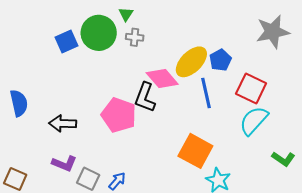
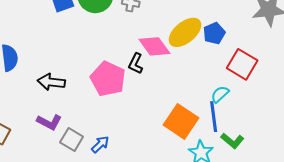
blue line: (206, 93) -> (214, 117), moved
black L-shape: (145, 97) -> (136, 64), size x0.7
cyan semicircle: (254, 120) -> (220, 94), moved, size x0.6
green L-shape: (283, 159) -> (232, 141), moved

